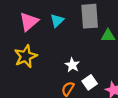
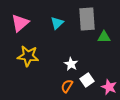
pink triangle: (29, 22) -> (20, 23), moved
yellow star: (26, 56) -> (28, 56), turned 30

